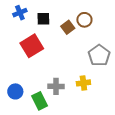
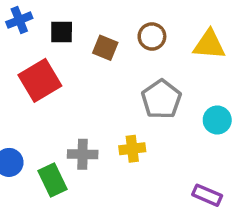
brown circle: (84, 20) -> (152, 36), moved
brown square: (68, 27) -> (105, 48), turned -32

